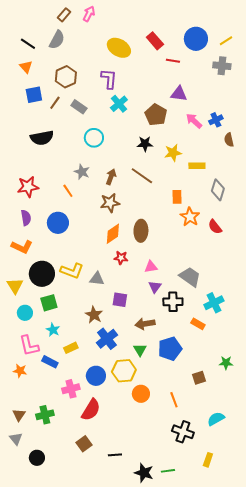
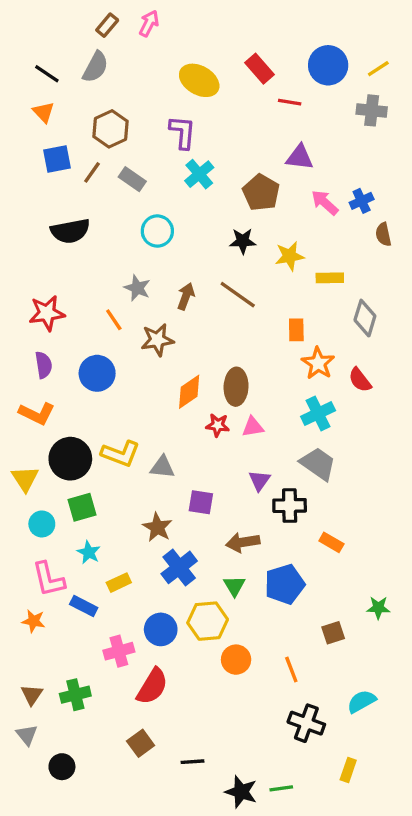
brown star: (110, 203) -> (157, 340), moved
red star: (121, 258) -> (218, 425), moved
pink triangle: (151, 267) -> (253, 427), moved
cyan cross: (214, 303) -> (318, 413), moved

